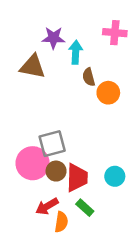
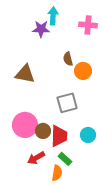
cyan arrow: (76, 52) -> (53, 16), moved
brown triangle: (33, 67) -> (25, 74), moved
gray square: (52, 144) -> (67, 103), moved
orange semicircle: (61, 222) -> (57, 173), moved

